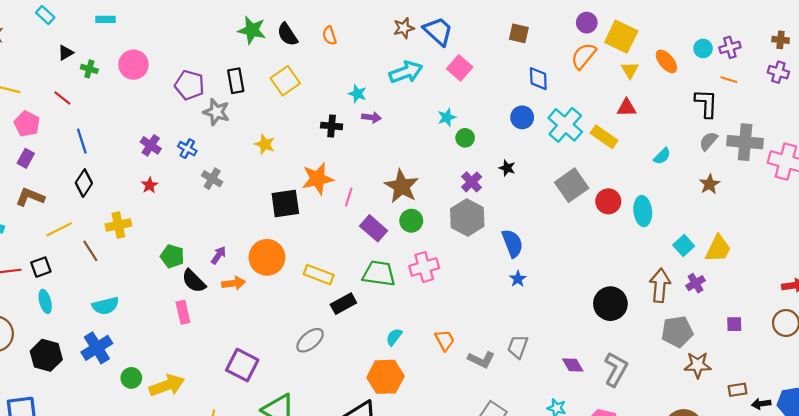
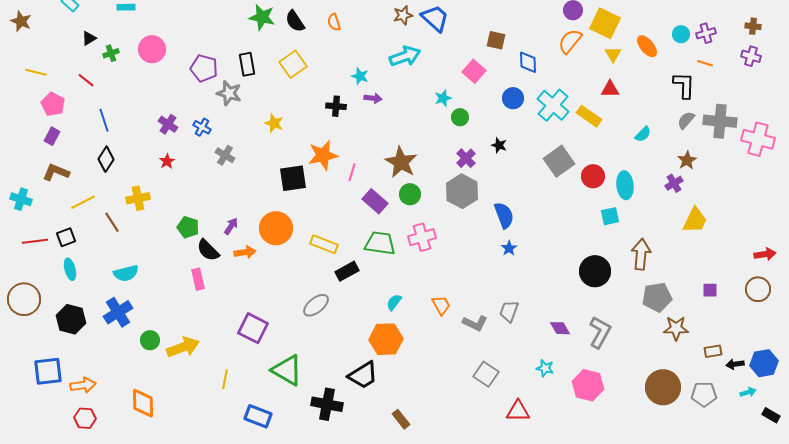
brown square: (519, 33) -> (496, 40), moved
pink square: (460, 68) -> (474, 71), moved
green cross: (89, 69) -> (111, 53), turned -35
cyan square: (684, 245) -> (610, 216), moved, turned 30
purple cross: (695, 283) -> (674, 183), moved

